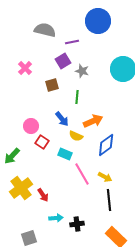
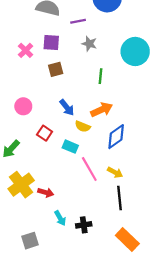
purple square: (63, 61) -> (51, 43), moved, turned 35
gray star: (82, 71) -> (89, 44), moved
green line: (77, 97) -> (100, 76), moved
pink circle: (31, 126) -> (23, 106), moved
red arrow: (43, 195) -> (46, 192), turned -40
cyan arrow: (56, 218) -> (60, 218), turned 64

